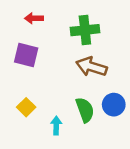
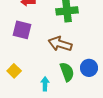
brown arrow: (92, 67) -> (60, 44), moved
yellow square: (26, 107) -> (14, 71), moved

